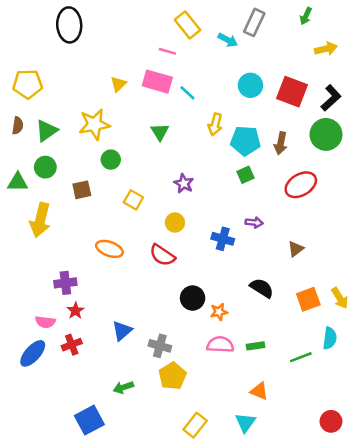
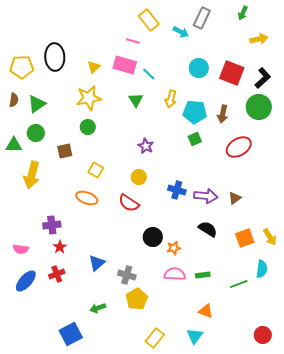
black ellipse: (69, 25) -> (55, 57), moved
yellow star: (94, 124) -> (89, 98), moved
green triangle: (160, 132) -> (136, 100), moved
yellow square: (133, 200) -> (96, 170), moved
purple arrow: (254, 222) -> (206, 196), moved, size x1.6
pink semicircle: (45, 322) -> (21, 249), moved

